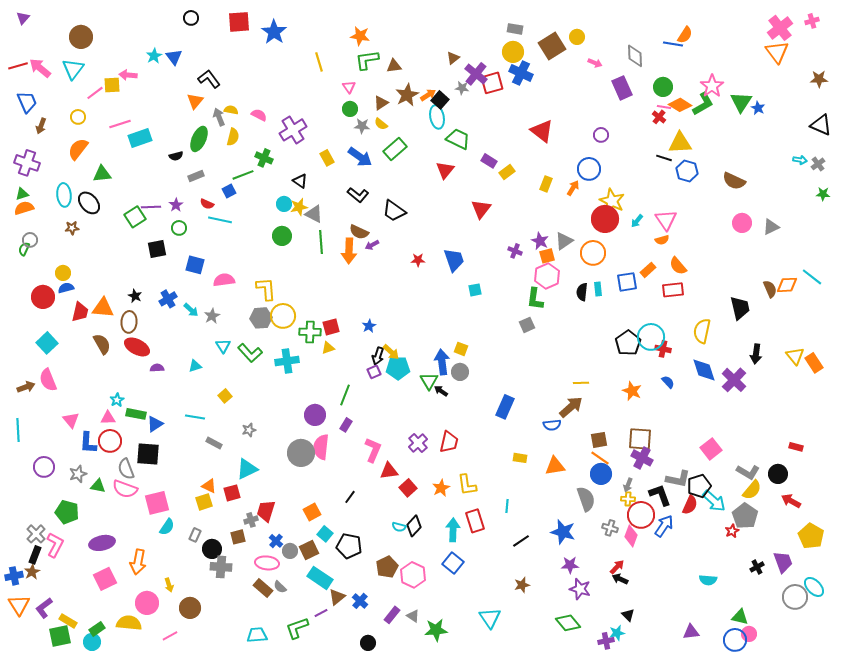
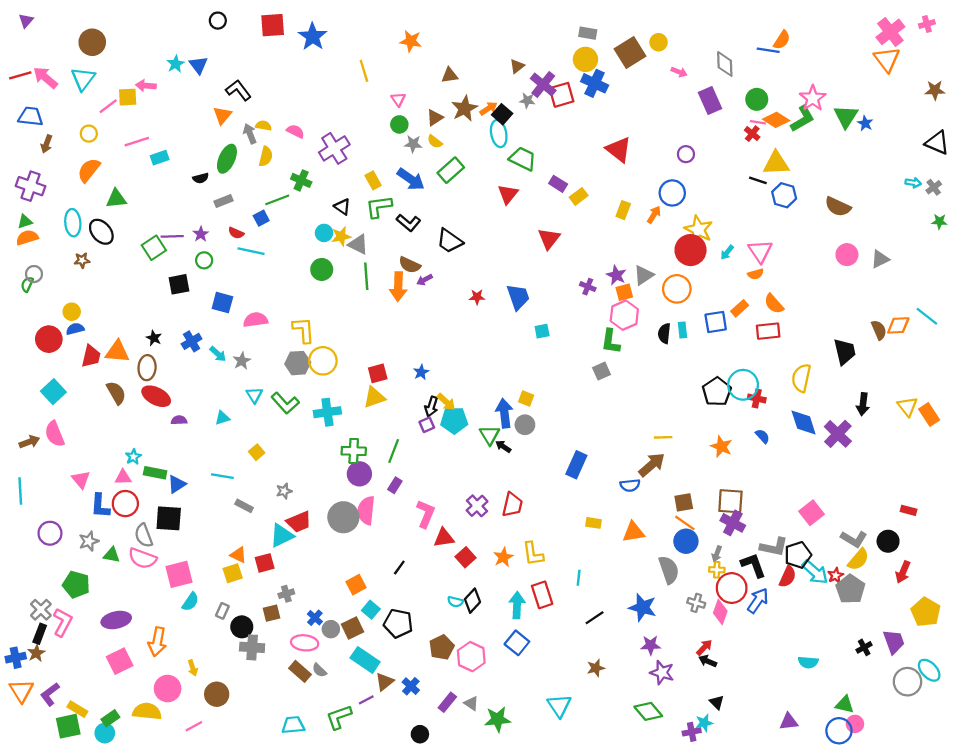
green L-shape: (367, 60) -> (379, 207), moved
blue trapezoid: (27, 102) -> (31, 116), turned -60
cyan rectangle: (140, 138) -> (160, 158), size x0.7
green cross: (310, 332) -> (354, 451), moved
yellow triangle: (328, 348) -> (374, 397), size x1.5
red arrow: (791, 501) -> (903, 572), turned -96
red trapezoid: (266, 511) -> (299, 522), moved, turned -130
red star: (732, 531) -> (836, 575), moved

